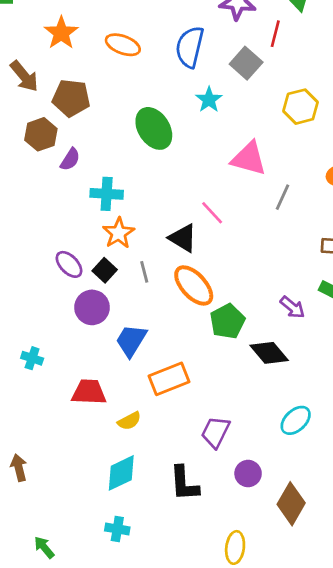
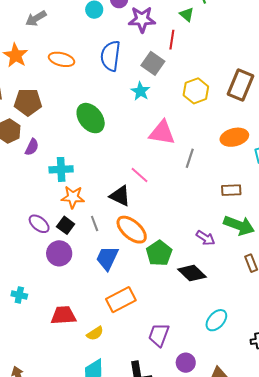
cyan star: (209, 100) -> (140, 91), moved
orange star: (119, 233) -> (73, 197), turned -30
blue trapezoid: (131, 340) -> (107, 258), moved

